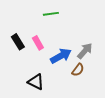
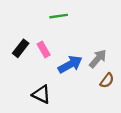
black rectangle: (18, 42) -> (21, 48), turned 70
brown semicircle: (78, 70) -> (107, 81), moved

